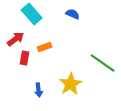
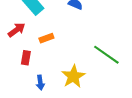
red rectangle: (25, 58) -> (26, 58), moved

